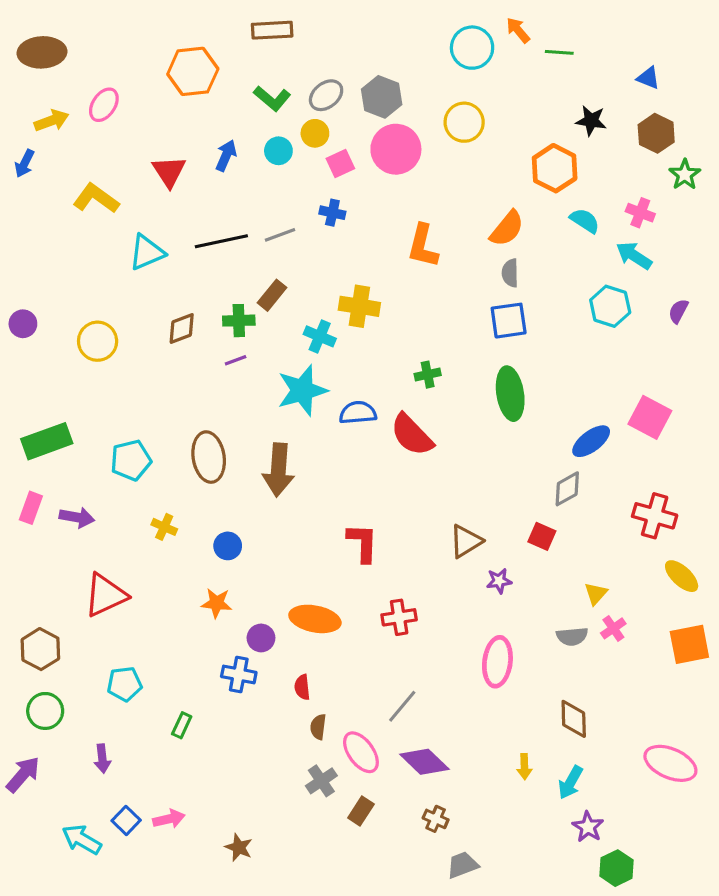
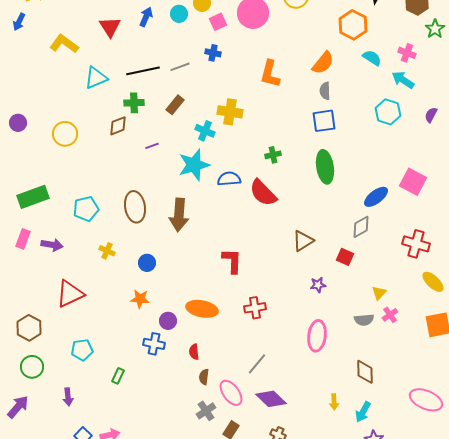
green cross: (239, 321) -> (134, 103), moved
brown triangle: (466, 541) -> (303, 241), moved

